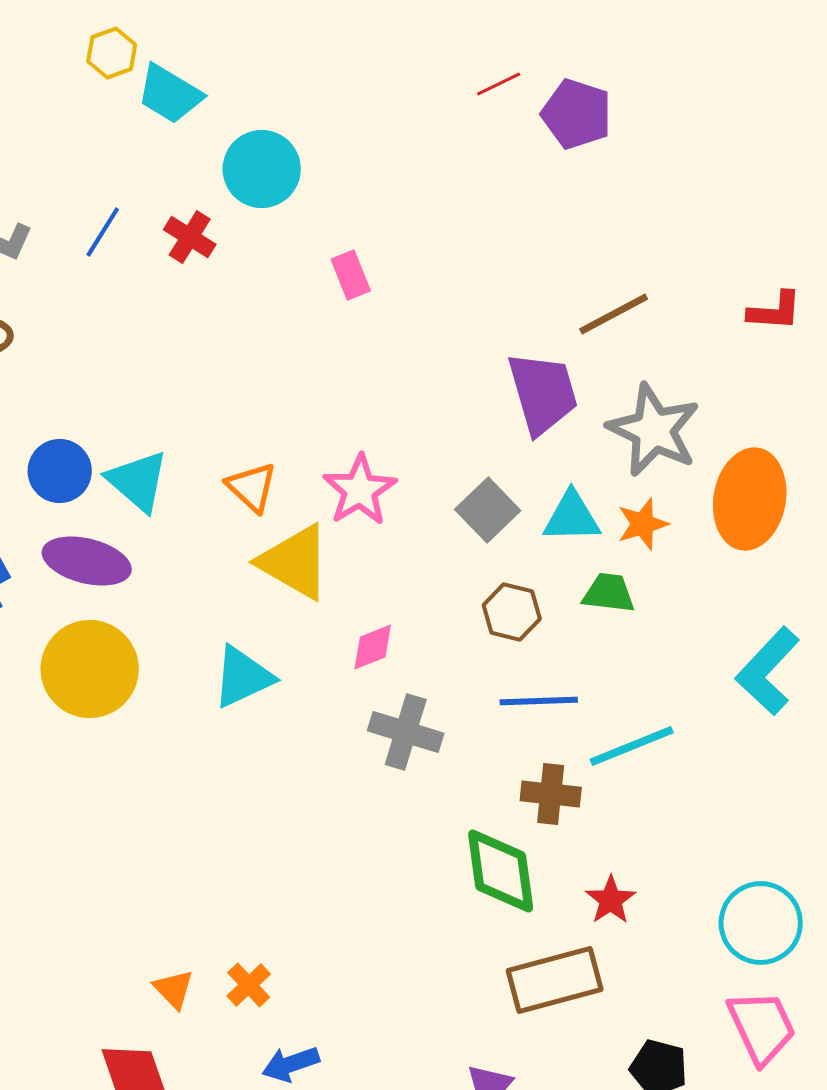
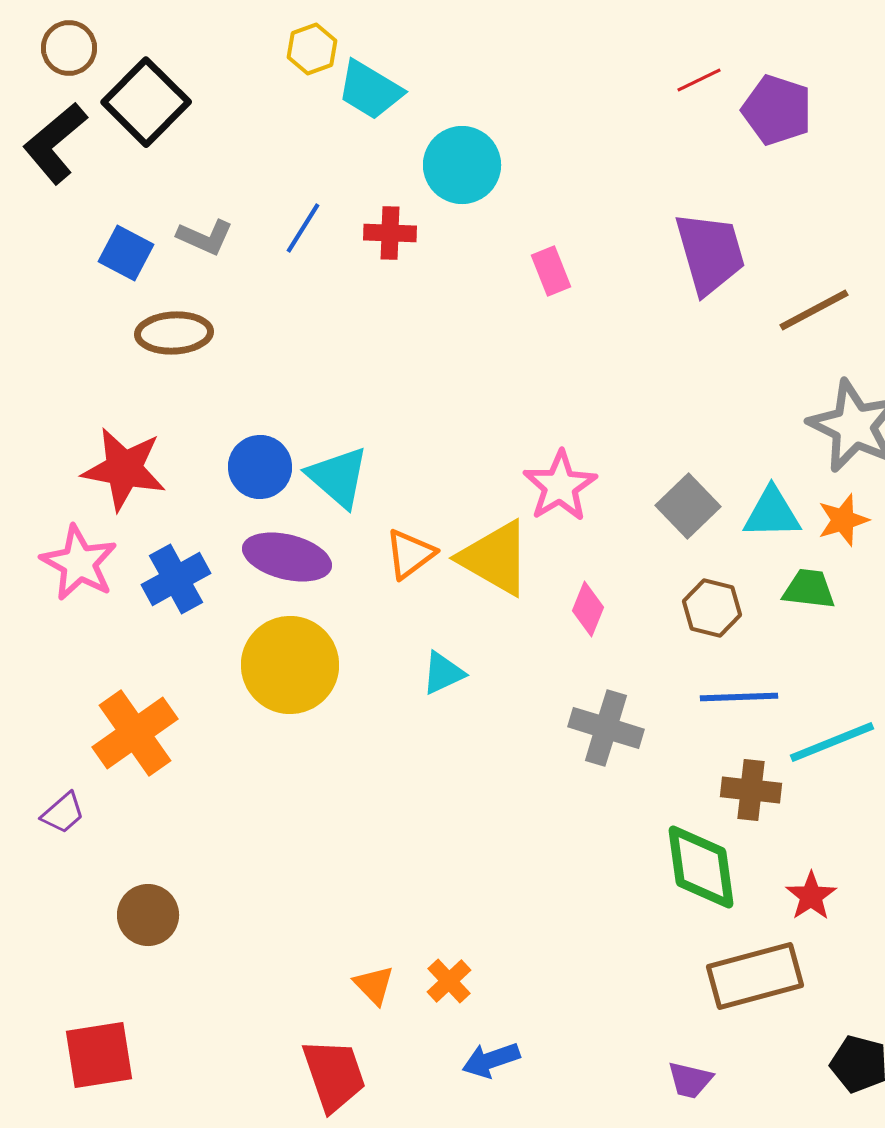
red cross: (190, 237) -> (390, 233), turned -30
purple trapezoid: (543, 393) -> (710, 253), moved
orange triangle: (252, 487) -> (410, 554), moved, turned 40
pink diamond: (373, 647) -> (588, 609), moved, turned -46
cyan triangle: (243, 677) -> (443, 673), size x0.7

